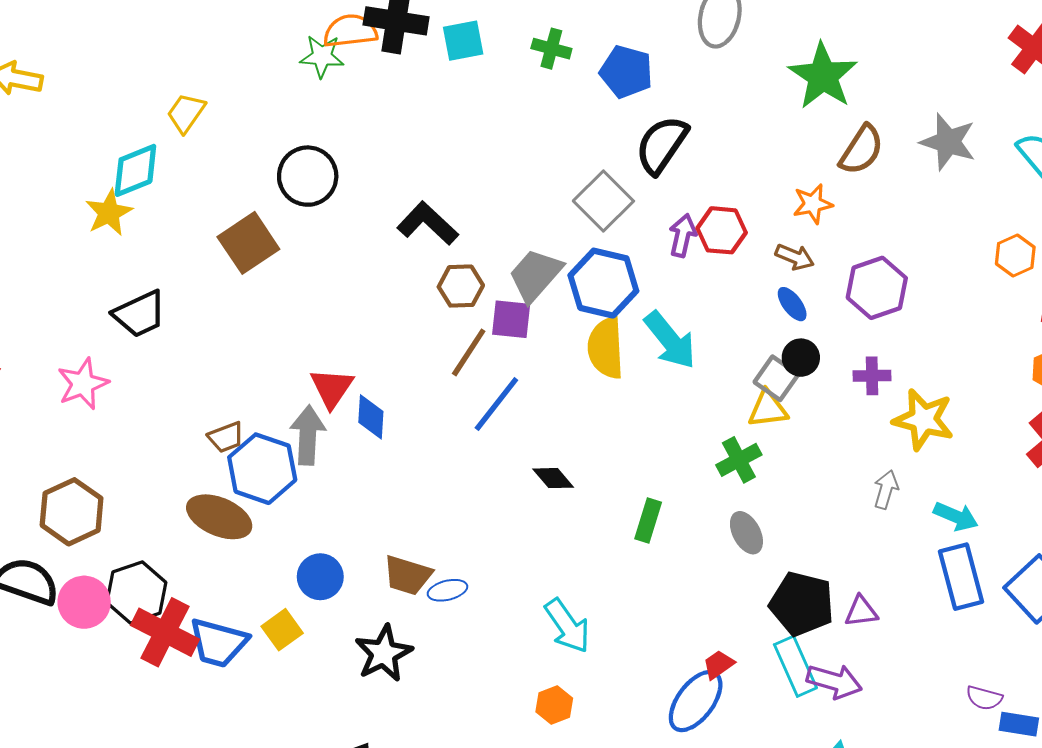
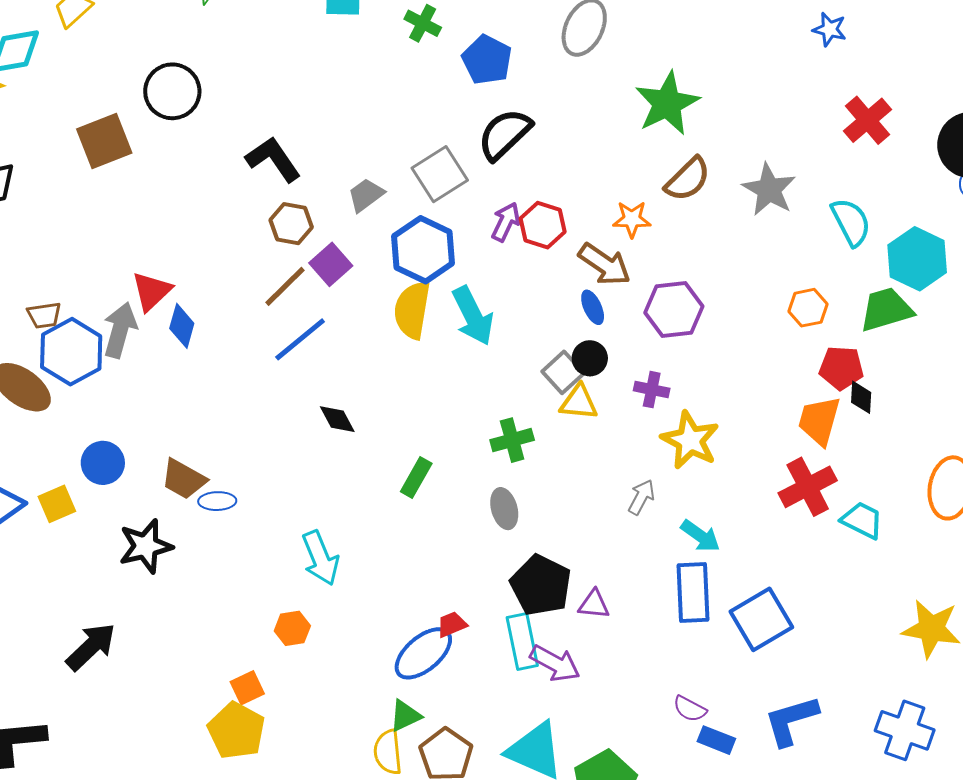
brown arrow: (795, 257) -> (605, 264), size x1.5
gray trapezoid: (535, 275) -> (366, 195), moved, size x0.7
purple square: (511, 319) -> (331, 264), turned 30
yellow triangle: (768, 409) -> (579, 402), moved

